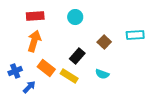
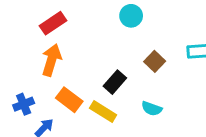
red rectangle: (35, 16) -> (53, 23), turned -30
cyan circle: (75, 17) -> (131, 16), moved

